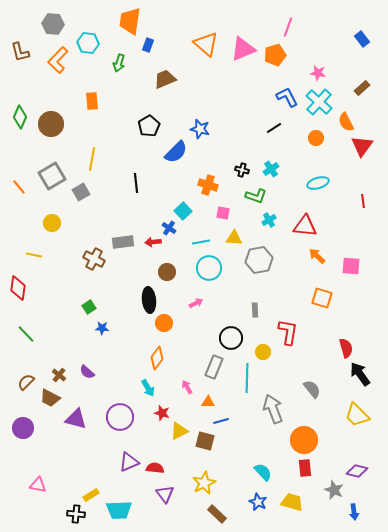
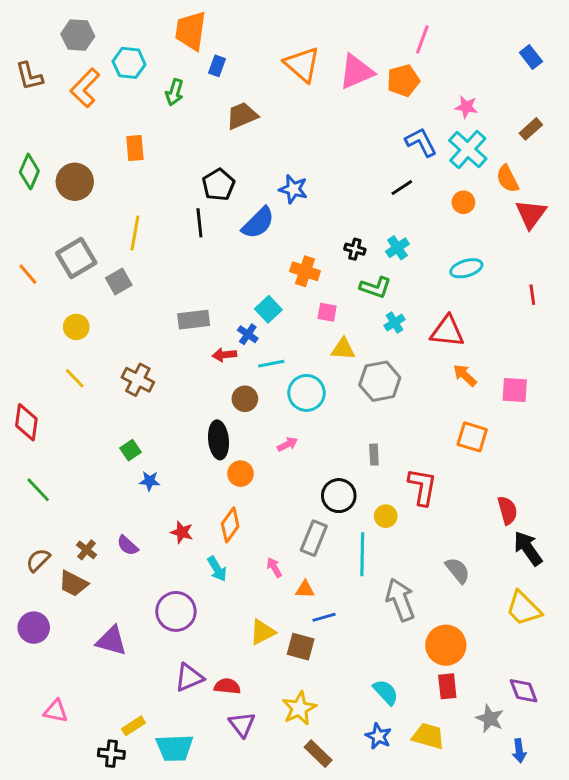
black line: (136, 183) -> (199, 223), moved
gray rectangle: (123, 242) -> (194, 320), moved
cyan line: (201, 242) -> (271, 364), moved
yellow line: (34, 255) -> (75, 378), moved, turned 35
red star: (162, 413) -> (182, 532), moved
purple triangle: (76, 419) -> (111, 641), moved
purple diamond: (357, 471) -> (524, 691), turned 55

